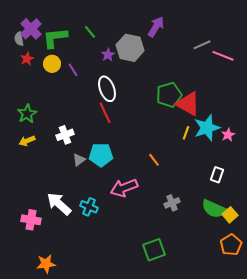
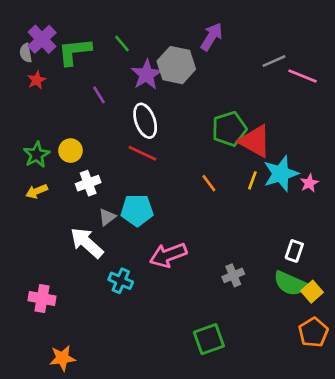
purple star: (108, 55) -> (146, 75), size x1.6
yellow circle: (52, 64) -> (71, 151), moved
red line: (105, 113) -> (142, 153), turned -40
orange line: (154, 160) -> (209, 183), moved
white rectangle: (217, 175) -> (294, 251), moved
white arrow: (59, 204) -> (87, 243), moved

